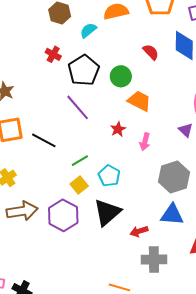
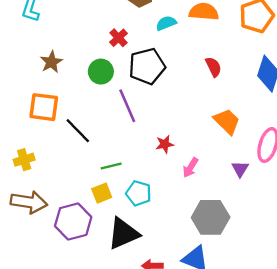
red semicircle: (151, 52) -> (213, 67), moved
green circle: (121, 76) -> (101, 72), moved
orange trapezoid: (139, 101) -> (227, 121), moved
cyan pentagon: (109, 176) -> (139, 193), turned -30

